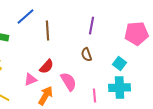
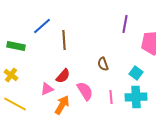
purple line: (92, 26) -> (125, 24), moved
pink line: (95, 96) -> (111, 97), moved

